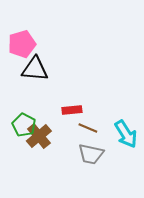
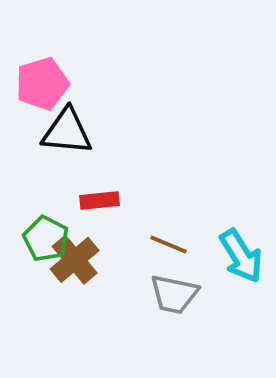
red rectangle: (72, 110) -> (100, 200), moved

